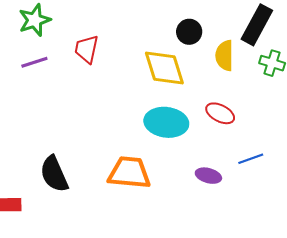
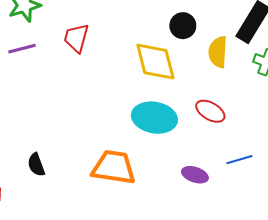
black semicircle: (54, 174) -> (36, 165), size x0.6

